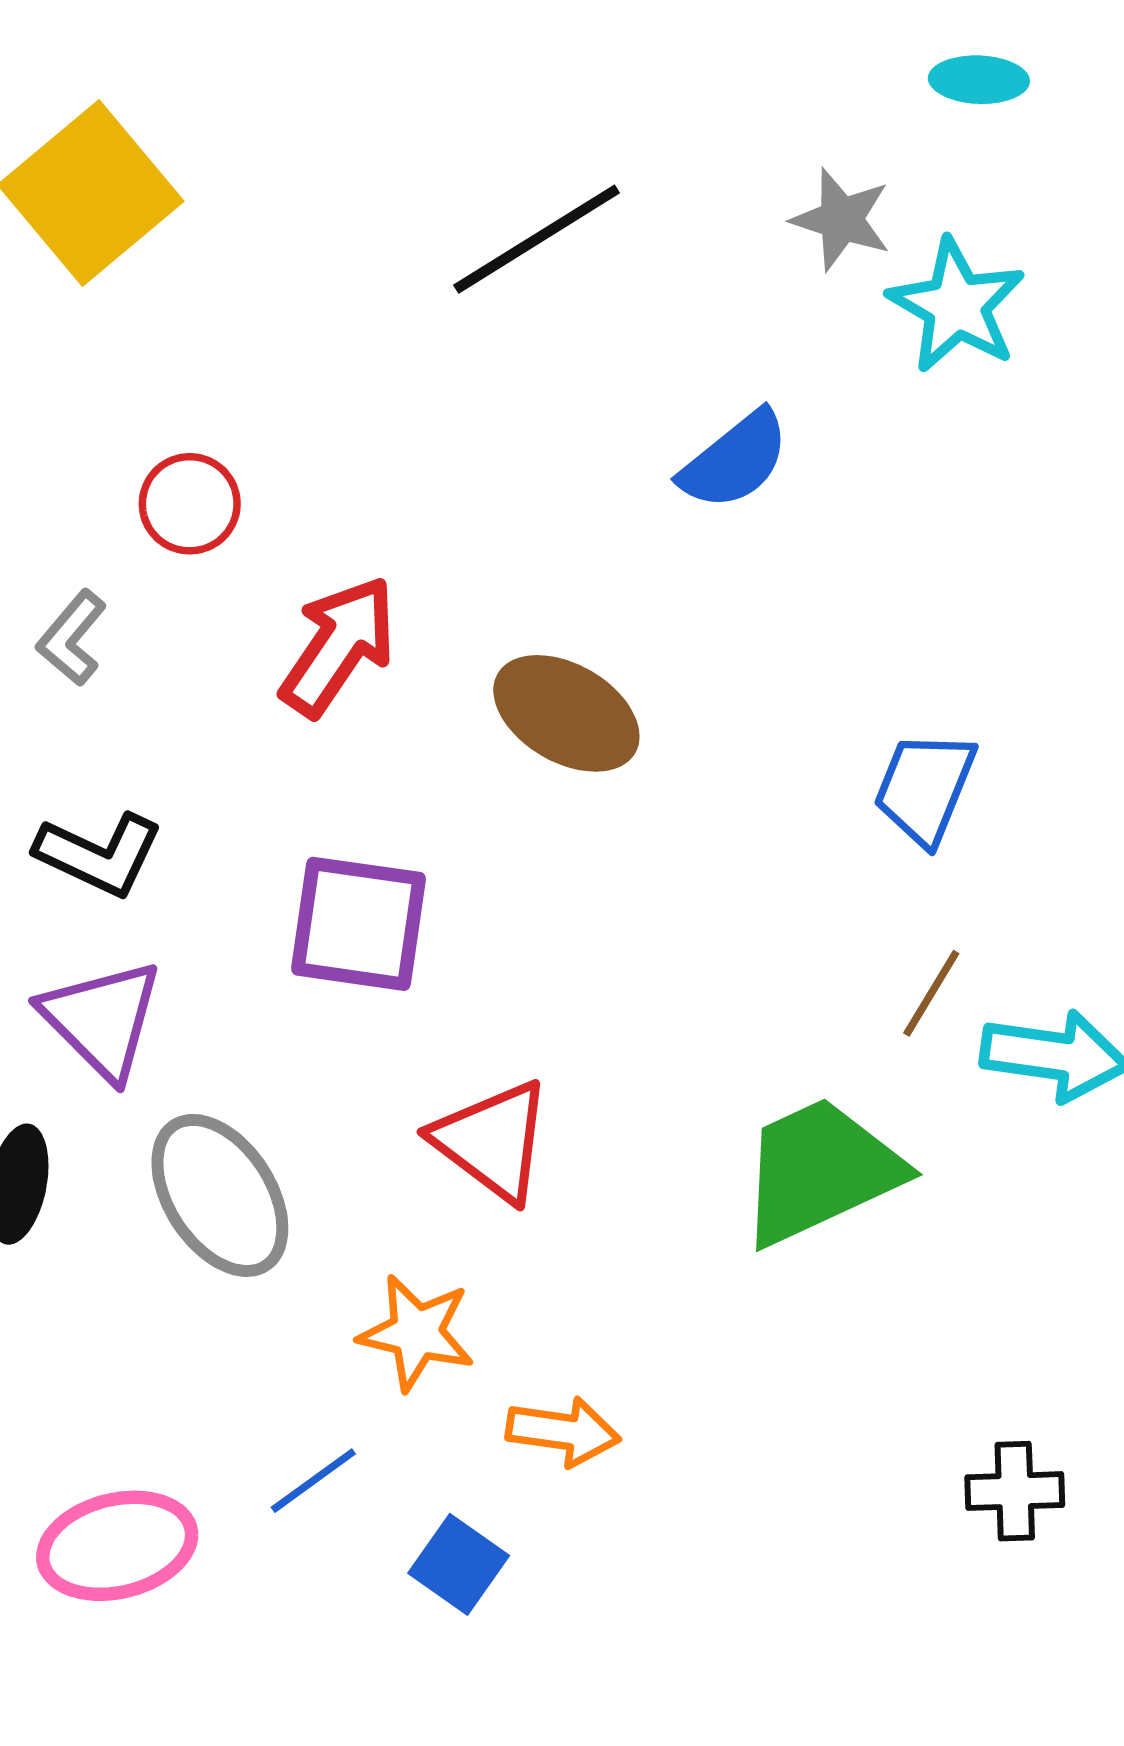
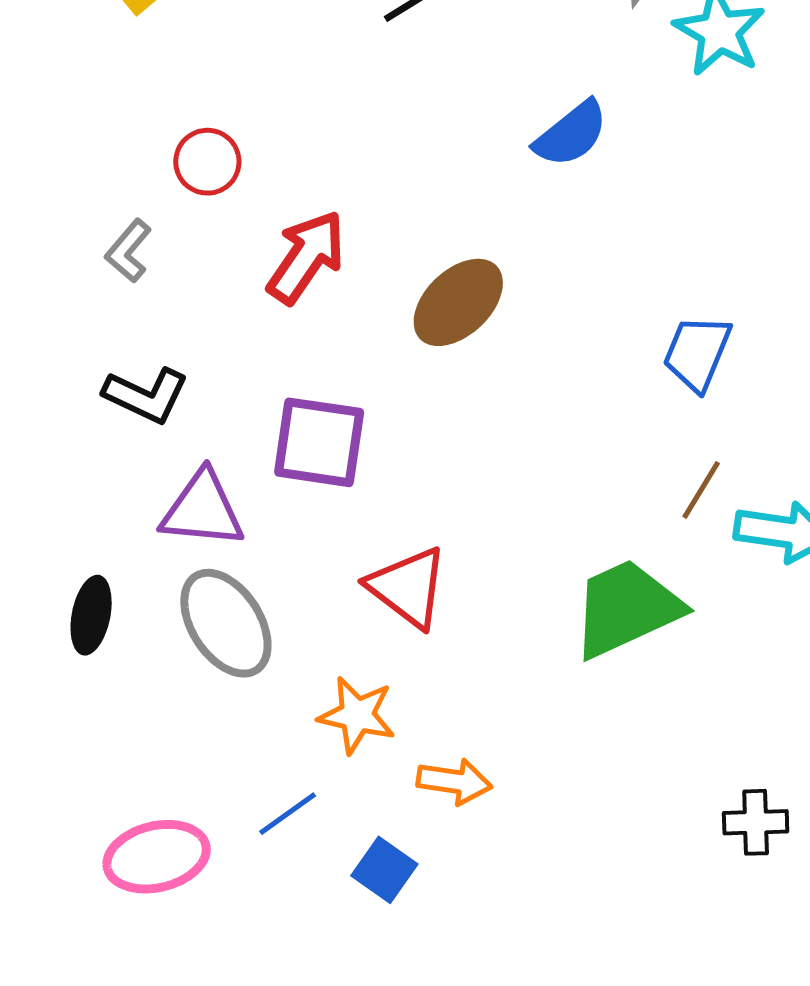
brown ellipse: (566, 713) -> (458, 302), turned -74
purple triangle: (102, 1019) -> (202, 510), moved, turned -40

